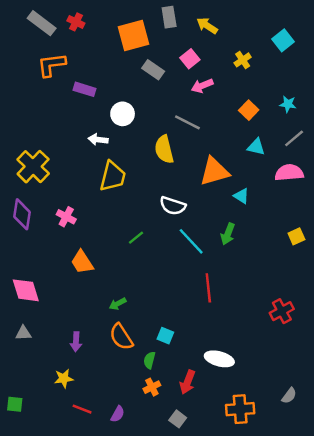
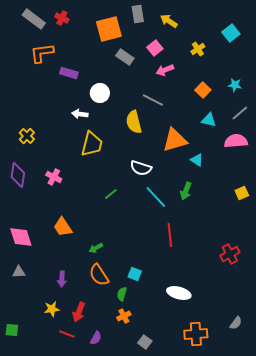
yellow cross: (33, 167) -> (27, 136), size x0.6
orange trapezoid: (82, 262) -> (63, 227), moved
red arrow: (187, 382) -> (79, 312), moved

